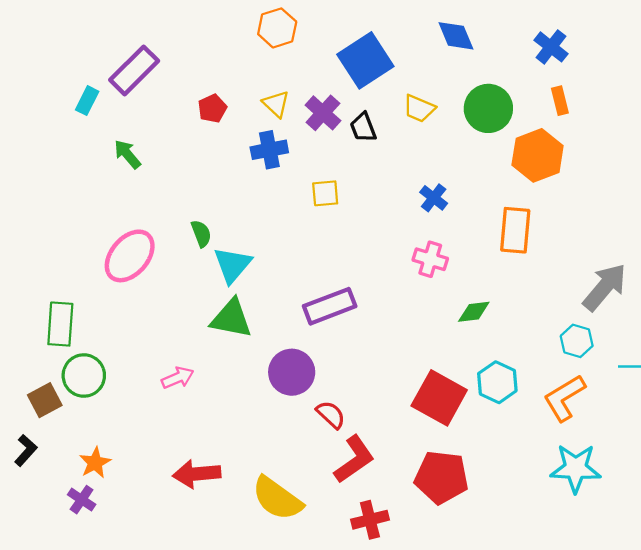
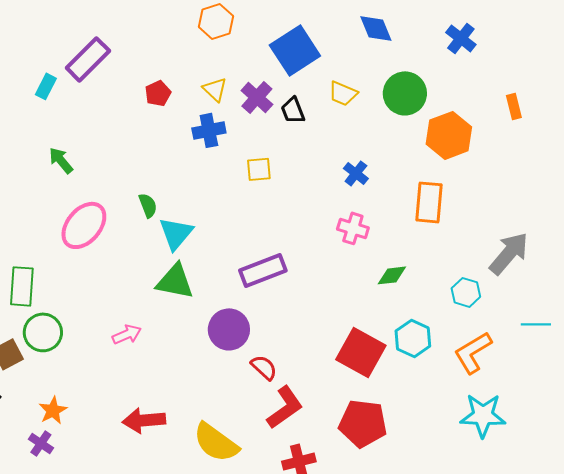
orange rectangle: (560, 101) -> (514, 106), moved
green arrow: (127, 154) -> (61, 160), moved
cyan hexagon: (577, 341) -> (466, 292), moved

